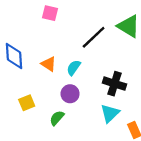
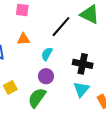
orange triangle: (49, 64) -> (23, 39), moved, turned -32
green semicircle: (57, 118) -> (37, 98), size x1.5

